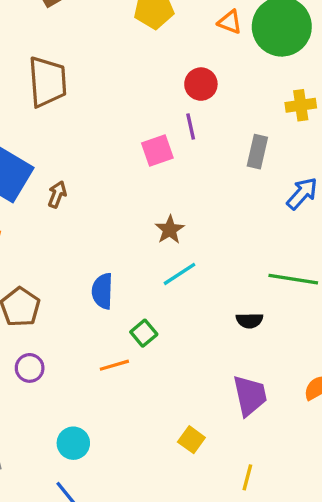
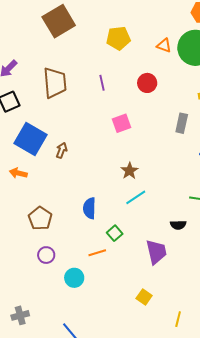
purple line: (191, 126) -> (102, 83), moved
purple trapezoid: (250, 396) -> (156, 252), moved
cyan circle: (73, 443) -> (74, 278), moved

